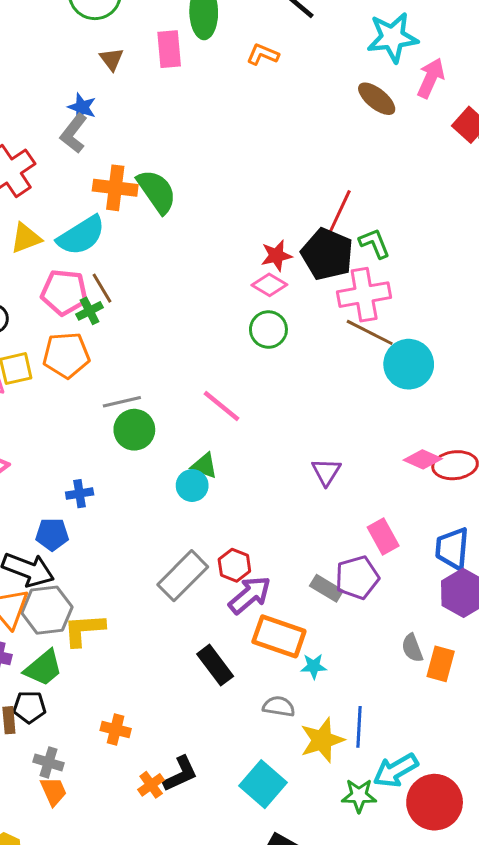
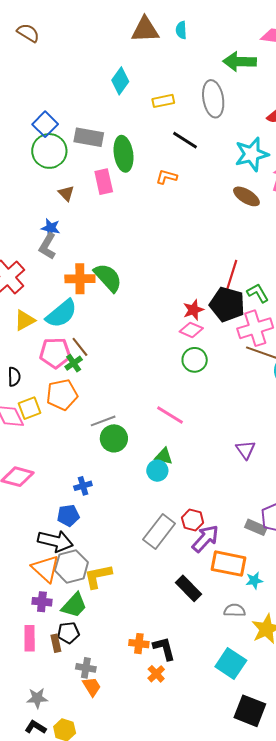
orange cross: (116, 729) -> (139, 644), moved
black L-shape: (180, 774) -> (164, 648), moved, turned -72

